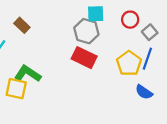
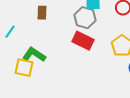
brown rectangle: (22, 25) -> (42, 13), moved, turned 48

